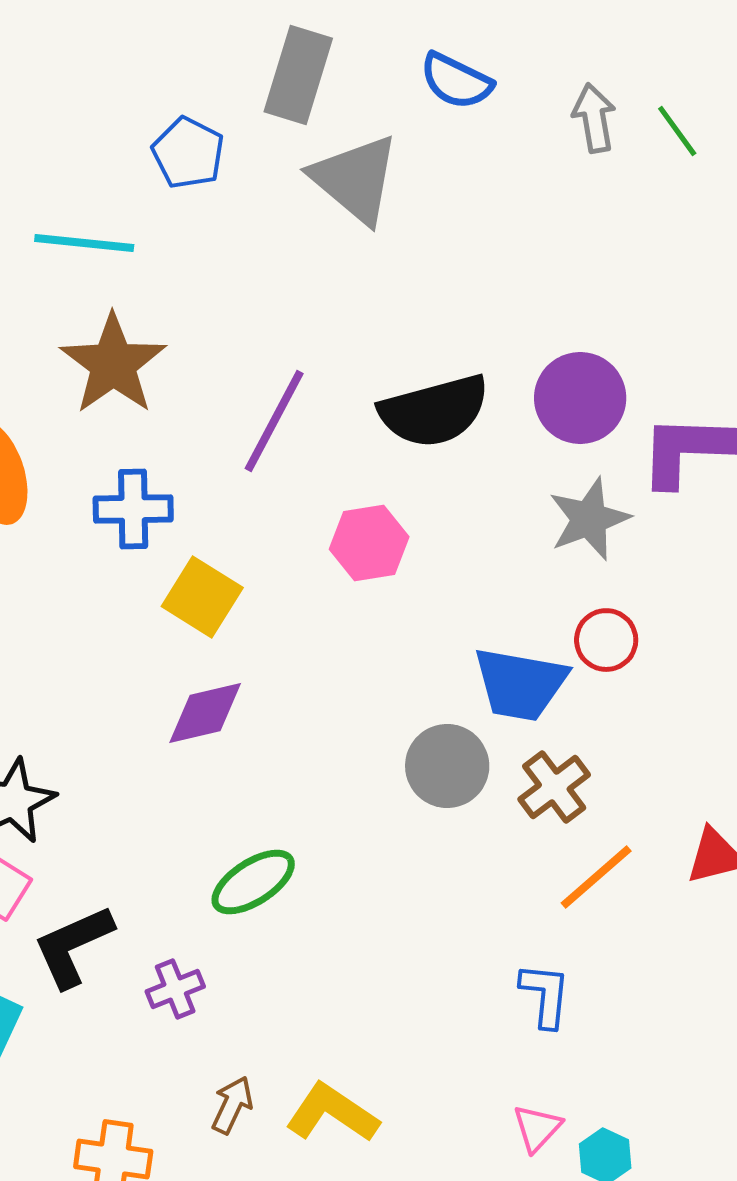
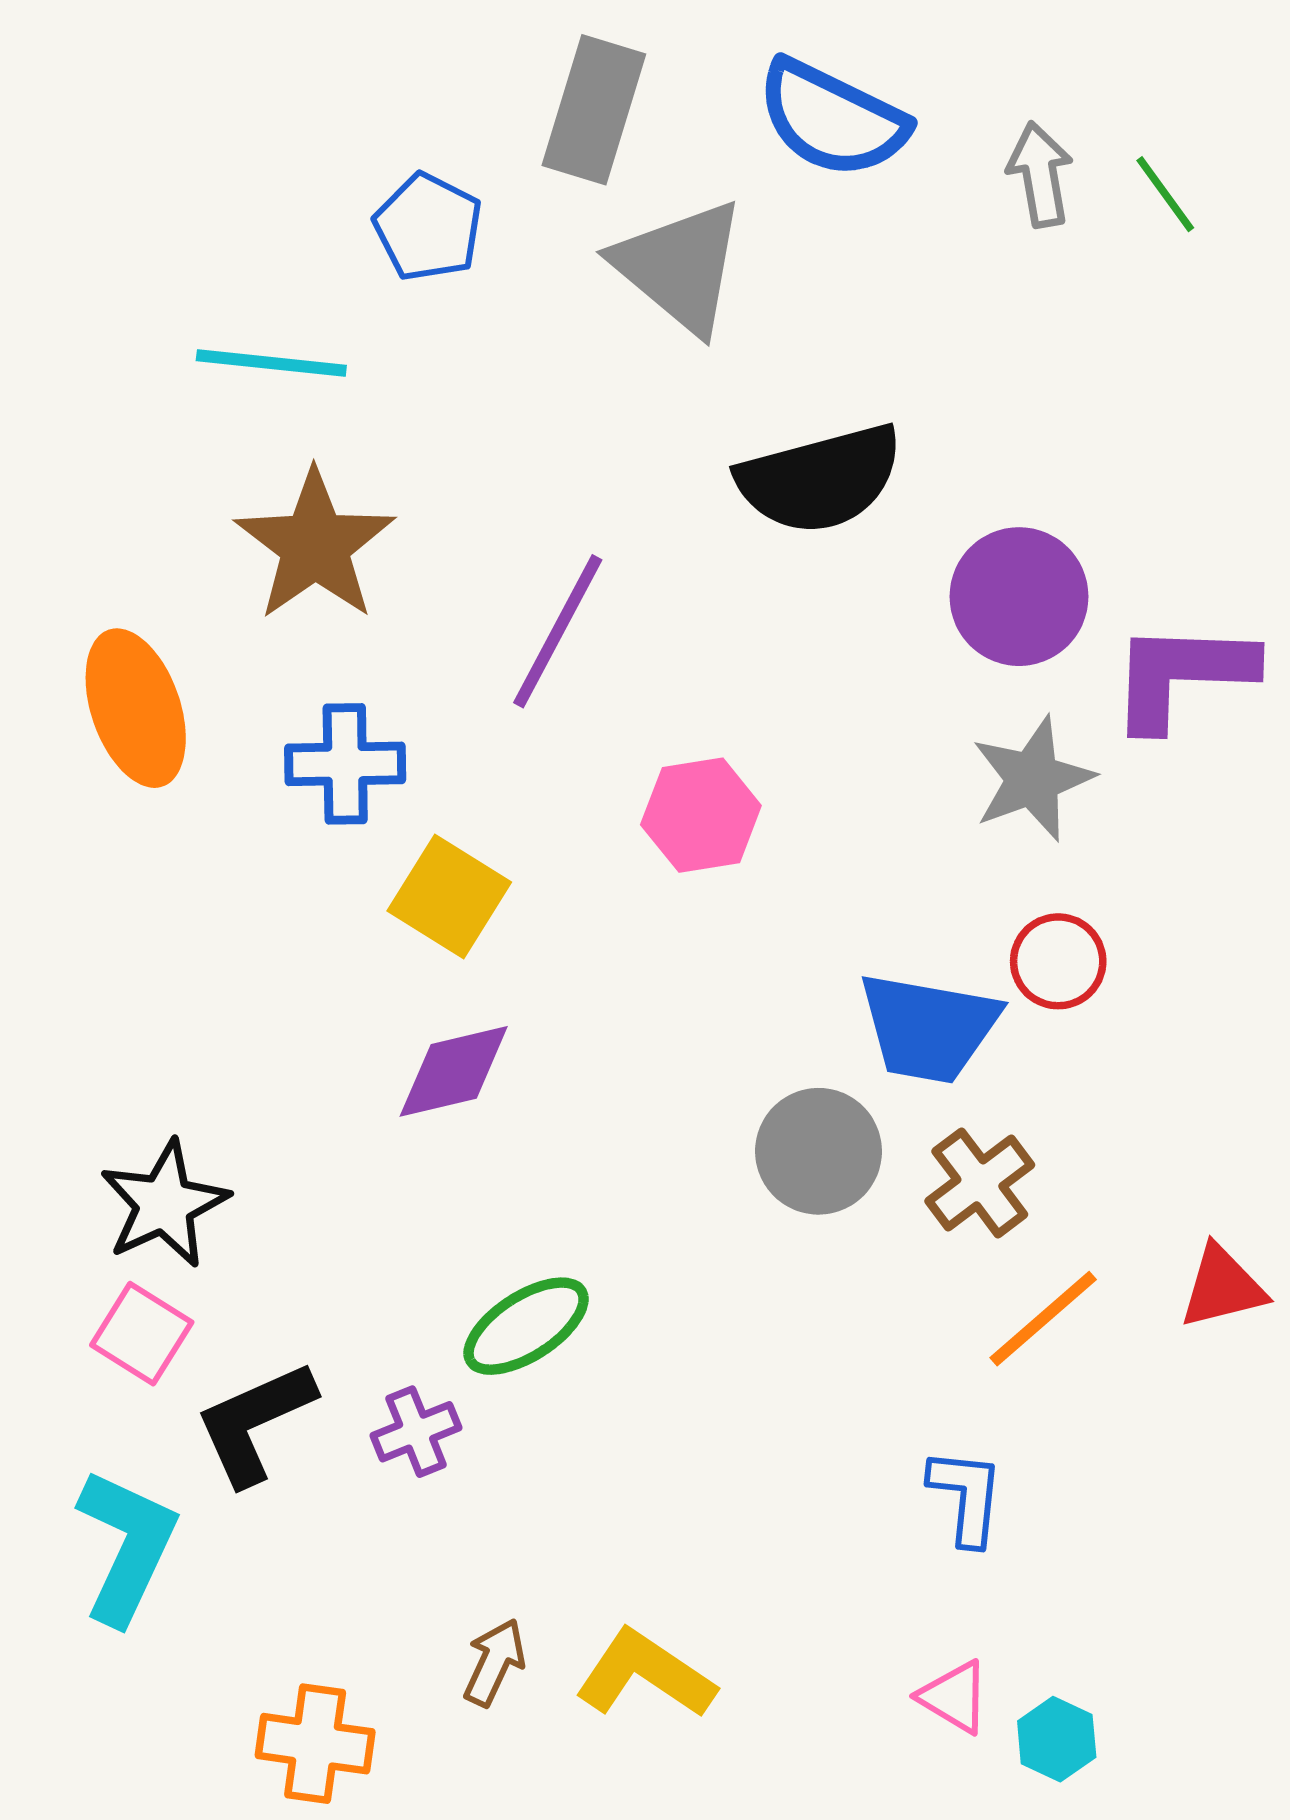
blue semicircle: (456, 81) -> (832, 119), size x1.4
black semicircle: (434, 411) -> (820, 479), moved
purple cross: (175, 989) -> (416, 1432), moved
pink triangle: (537, 1128) -> (954, 1697), turned -42

